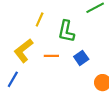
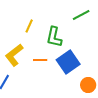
blue square: (81, 58) -> (68, 62), size x1.6

